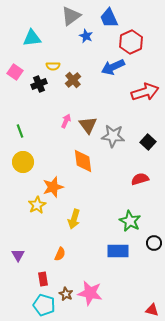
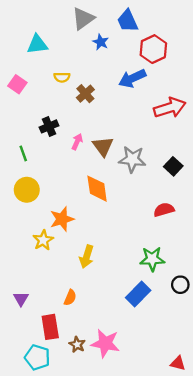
black cross: (39, 84) -> (49, 126), moved
green star: (130, 221) -> (152, 259), turned -30
blue rectangle: (118, 251) -> (138, 294), turned -45
red rectangle: (43, 279) -> (50, 327), size x1.5
cyan pentagon: (44, 305) -> (37, 357), moved

